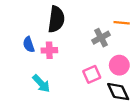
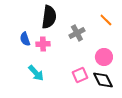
orange line: (122, 23) -> (106, 20), turned 40
gray cross: (101, 38) -> (77, 33), moved
pink square: (92, 74) -> (80, 75), moved

